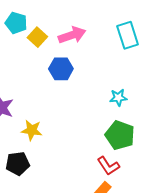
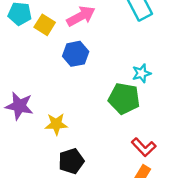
green pentagon: (120, 135) -> (124, 98), moved
black pentagon: (18, 164) -> (71, 161), moved

